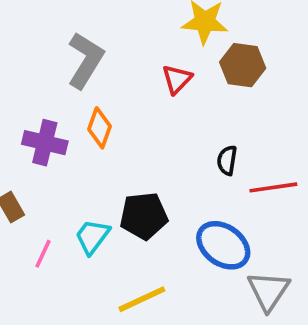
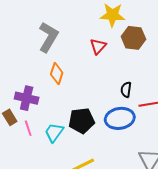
purple cross: (45, 143) -> (27, 98), moved
blue ellipse: (223, 245) -> (120, 118), moved, turned -44
pink line: (43, 254) -> (28, 128), moved, turned -42

